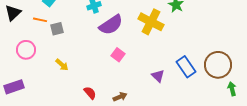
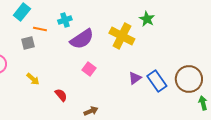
orange line: (40, 20) -> (40, 29), moved
purple triangle: (158, 76) -> (135, 78), moved, turned 40
red semicircle: (90, 93) -> (61, 95), moved

